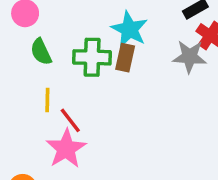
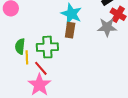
green semicircle: (41, 52) -> (20, 46), moved, turned 35
green cross: (92, 57) -> (47, 47), moved

